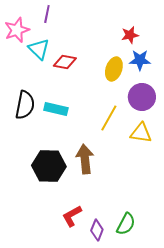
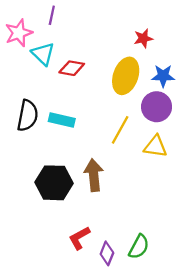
blue star: (140, 60) -> (163, 76), moved
yellow ellipse: (114, 69) -> (126, 76), size x1.4

